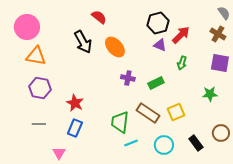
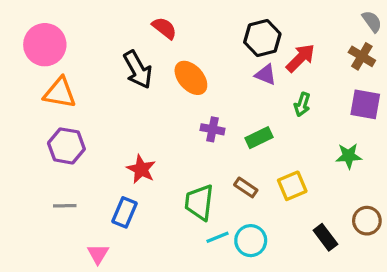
red star: (75, 103) -> (141, 169), moved
brown rectangle: (148, 113) -> (246, 187), size x0.6
cyan circle: (164, 145) -> (251, 241), moved

